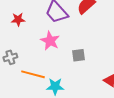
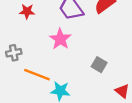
gray square: (79, 55) -> (99, 65), moved, turned 32

